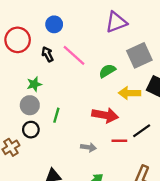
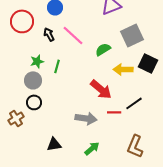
green line: (56, 115) -> (57, 66), moved
red arrow: (105, 115) -> (101, 89), turned 30
gray arrow: (88, 147) -> (86, 118), size x1.5

